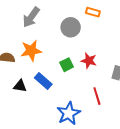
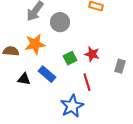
gray circle: (71, 27) -> (60, 22), moved
red line: (97, 96) -> (87, 82), moved

